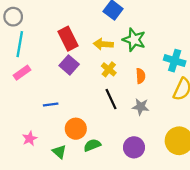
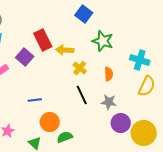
yellow arrow: (103, 44) -> (65, 50), moved
purple square: (69, 65) -> (25, 57), moved
blue line: (51, 105) -> (35, 100), moved
purple circle: (134, 147) -> (121, 123), moved

